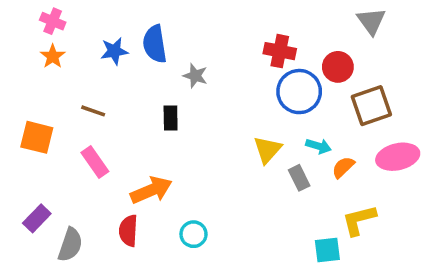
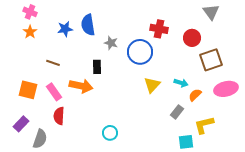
blue circle: (299, 92) -> (140, 52), moved
orange square: (37, 137) -> (28, 90), moved
gray rectangle: (299, 178) -> (177, 112), moved, turned 64
orange arrow: (151, 190) -> (81, 86), moved, turned 35
red semicircle: (128, 231) -> (59, 116), moved

